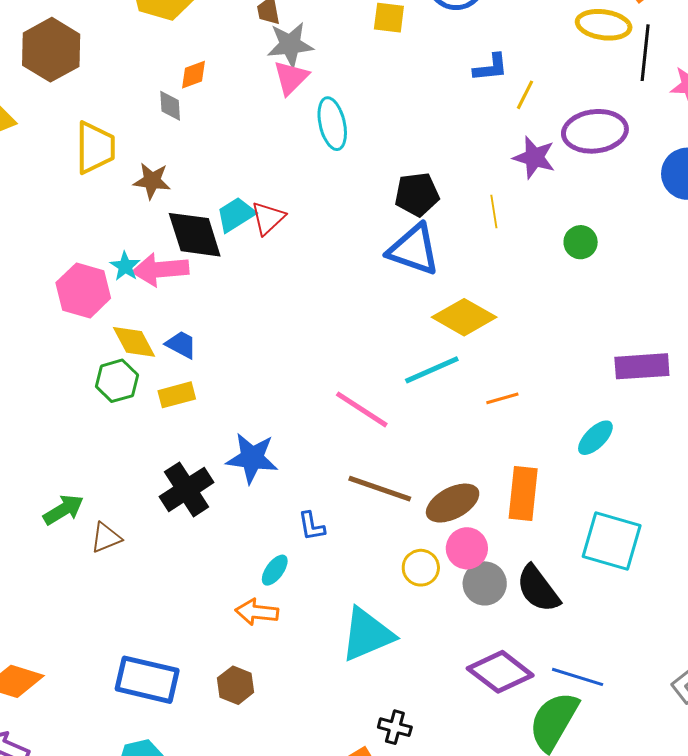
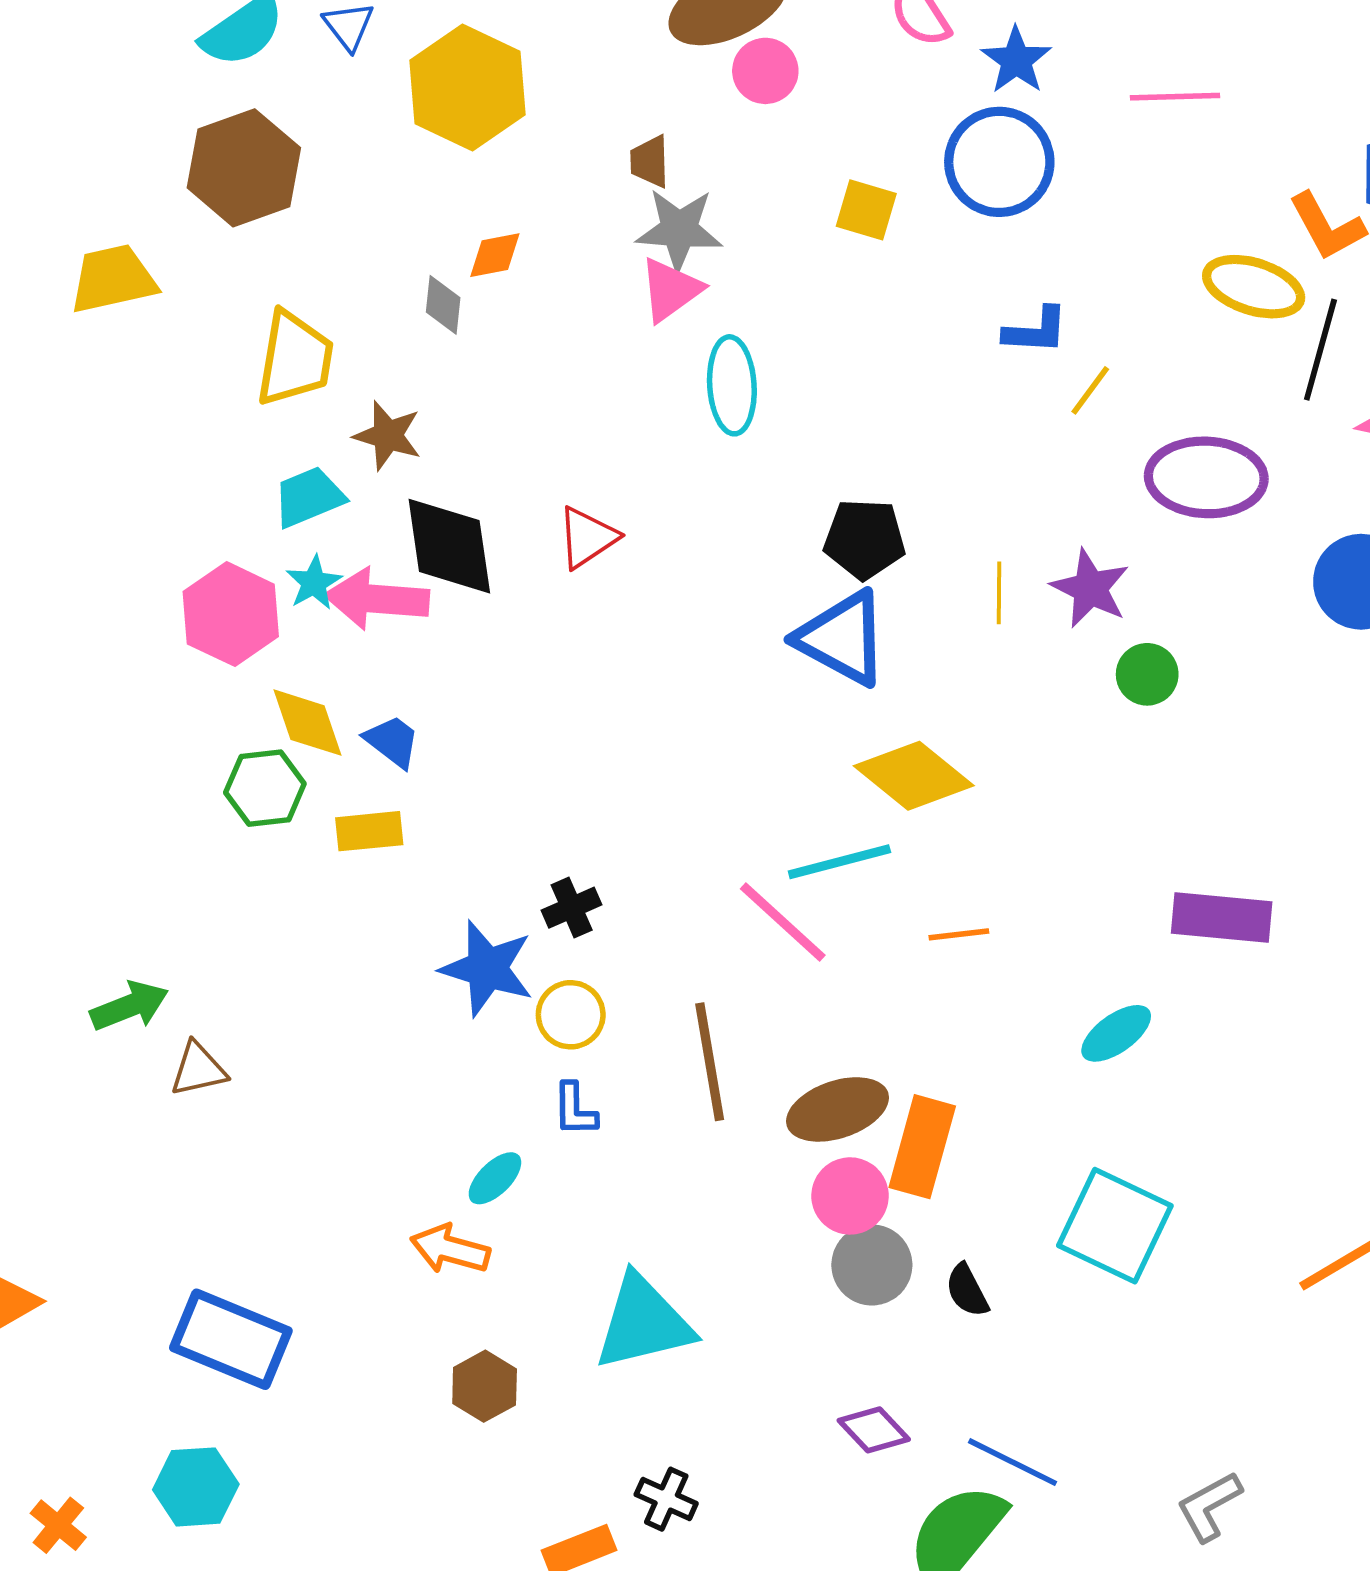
purple star: (534, 157) -> (1090, 588), moved
cyan trapezoid: (236, 215) -> (309, 497), moved
pink line: (362, 409) -> (783, 922), moved
black cross: (187, 489) -> (572, 908), moved, size x0.6
brown line: (380, 489) -> (710, 1062), turned 52
orange rectangle: (523, 493) -> (922, 1147), moved
yellow circle: (421, 568) -> (571, 1015), moved
black semicircle: (538, 589) -> (967, 1290), size x0.6
purple diamond: (500, 672) -> (874, 1430), size x0.6
brown hexagon: (236, 685) -> (485, 1386), moved

